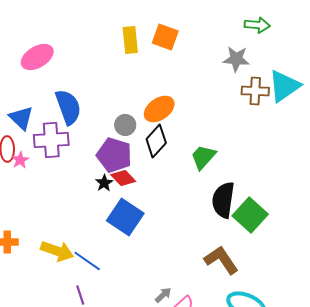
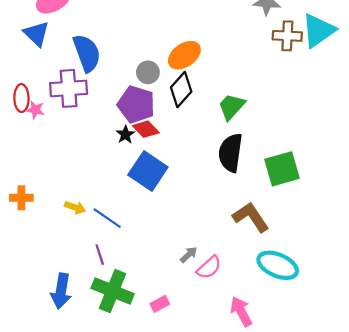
blue triangle: (21, 118) -> (36, 34), moved
pink star: (20, 160) -> (35, 110), turned -30
black semicircle: (223, 200) -> (230, 153), moved
green square: (250, 215) -> (282, 169), turned 32
yellow arrow: (57, 251) -> (75, 207), size x0.6

